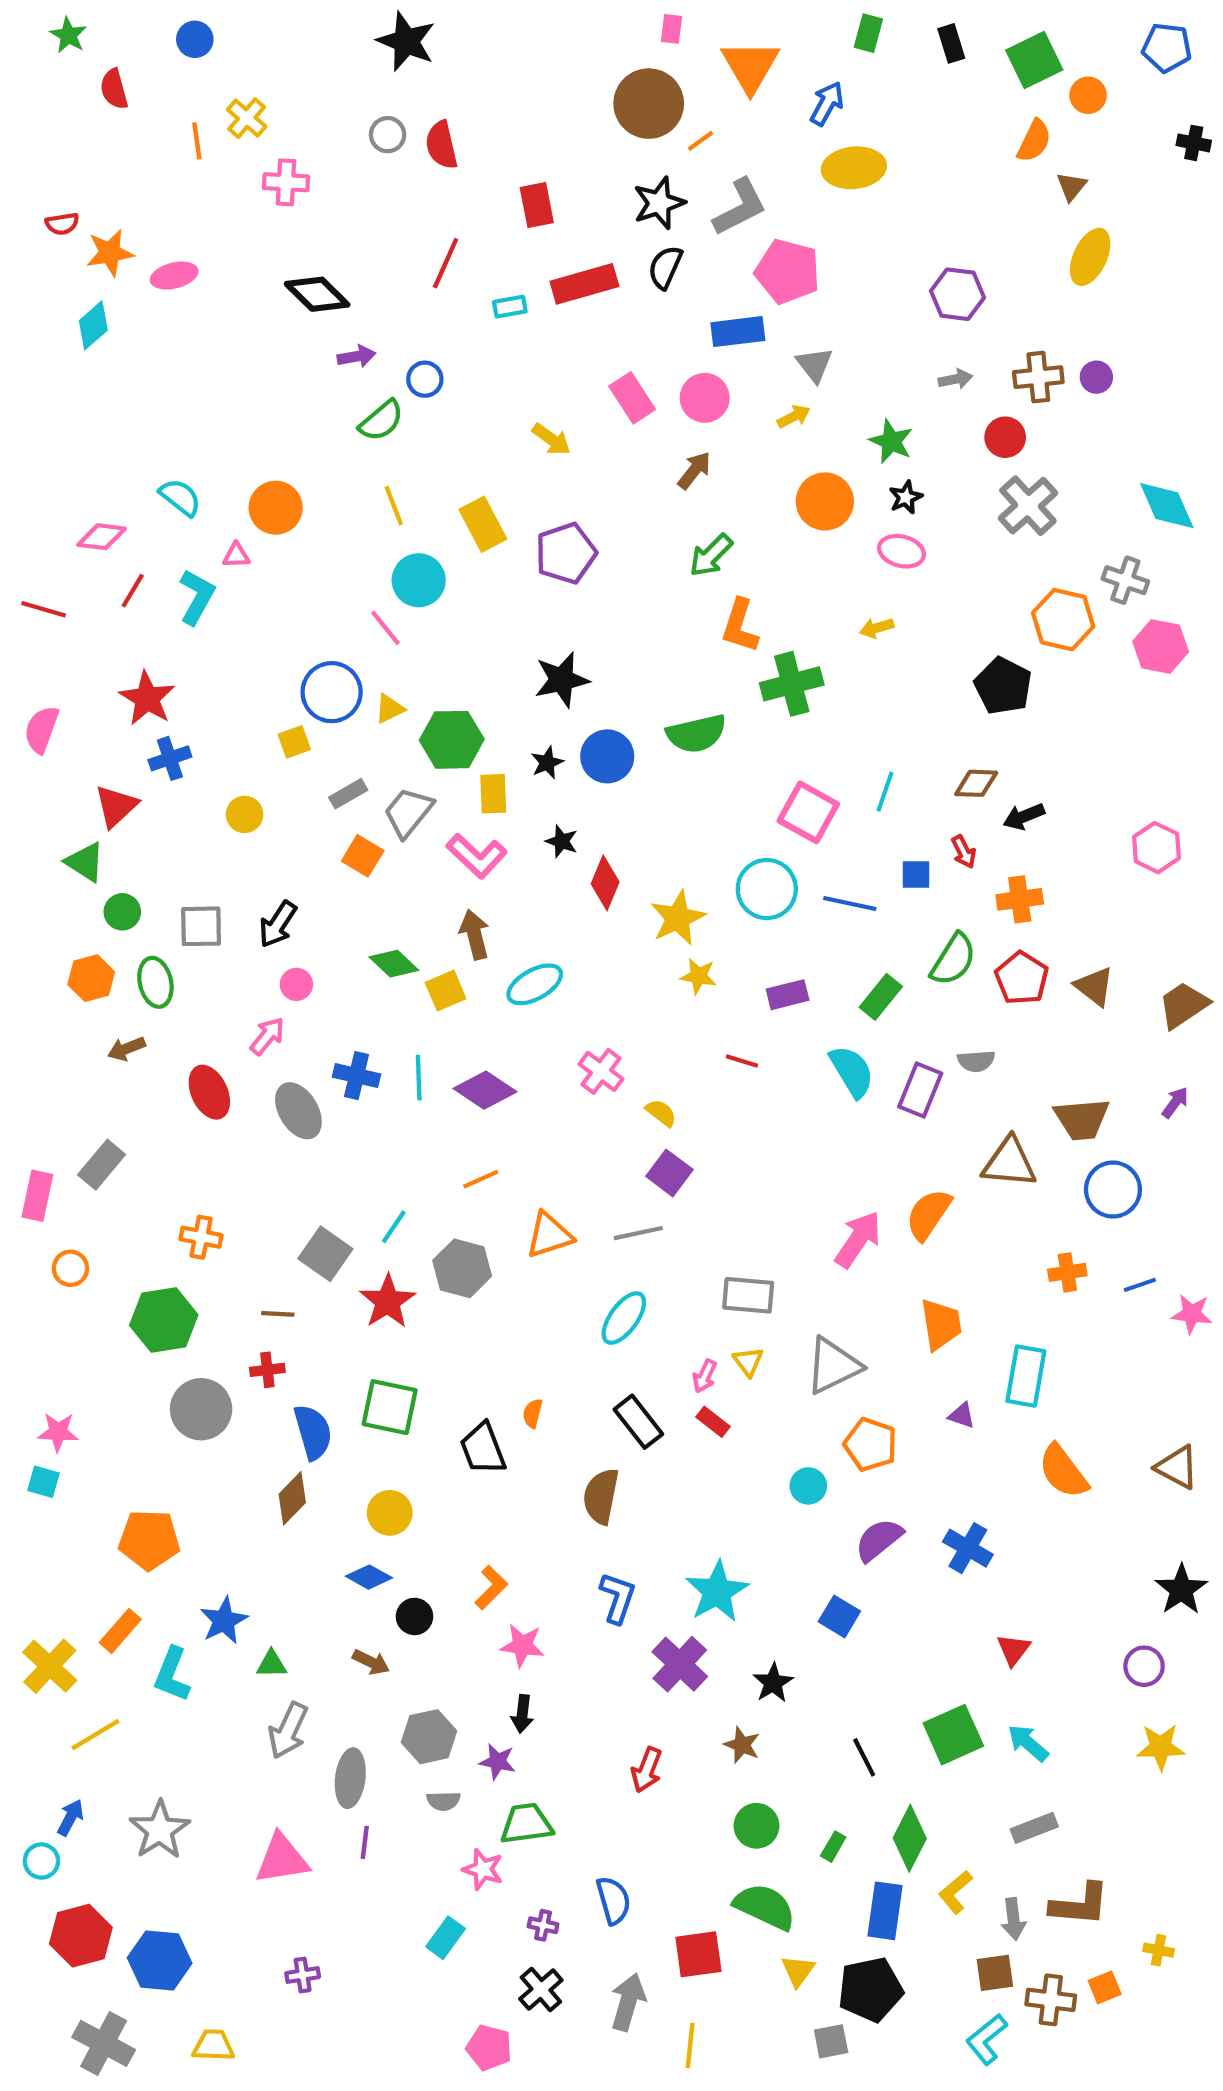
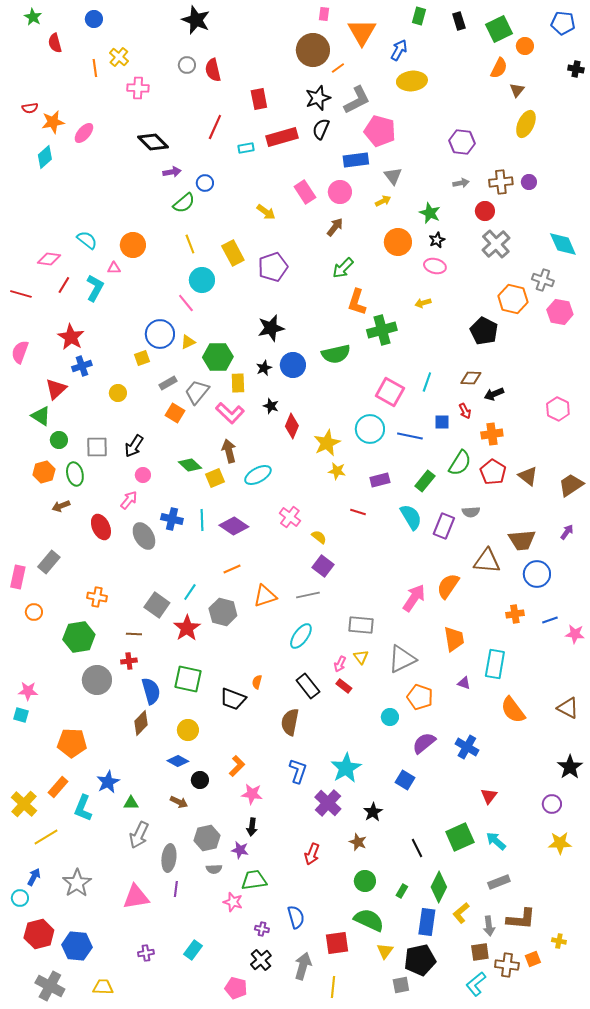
pink ellipse: (174, 276) -> (84, 133), turned -35
black trapezoid: (483, 1449) -> (233, 699), turned -48
cyan rectangle: (446, 1938) -> (193, 950), moved

